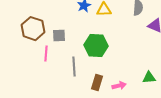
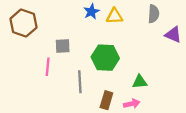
brown hexagon: (33, 29) -> (23, 23), moved
green triangle: (149, 78) -> (140, 82), moved

